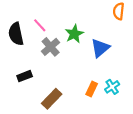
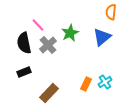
black semicircle: (16, 34) -> (24, 43), moved
blue triangle: (100, 48) -> (102, 37), moved

